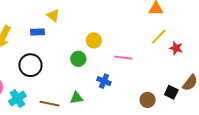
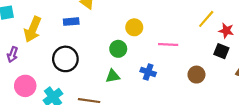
black square: (171, 92) -> (221, 51), moved
green triangle: (76, 98) -> (113, 76), moved
brown circle: (148, 100) -> (196, 75), moved

